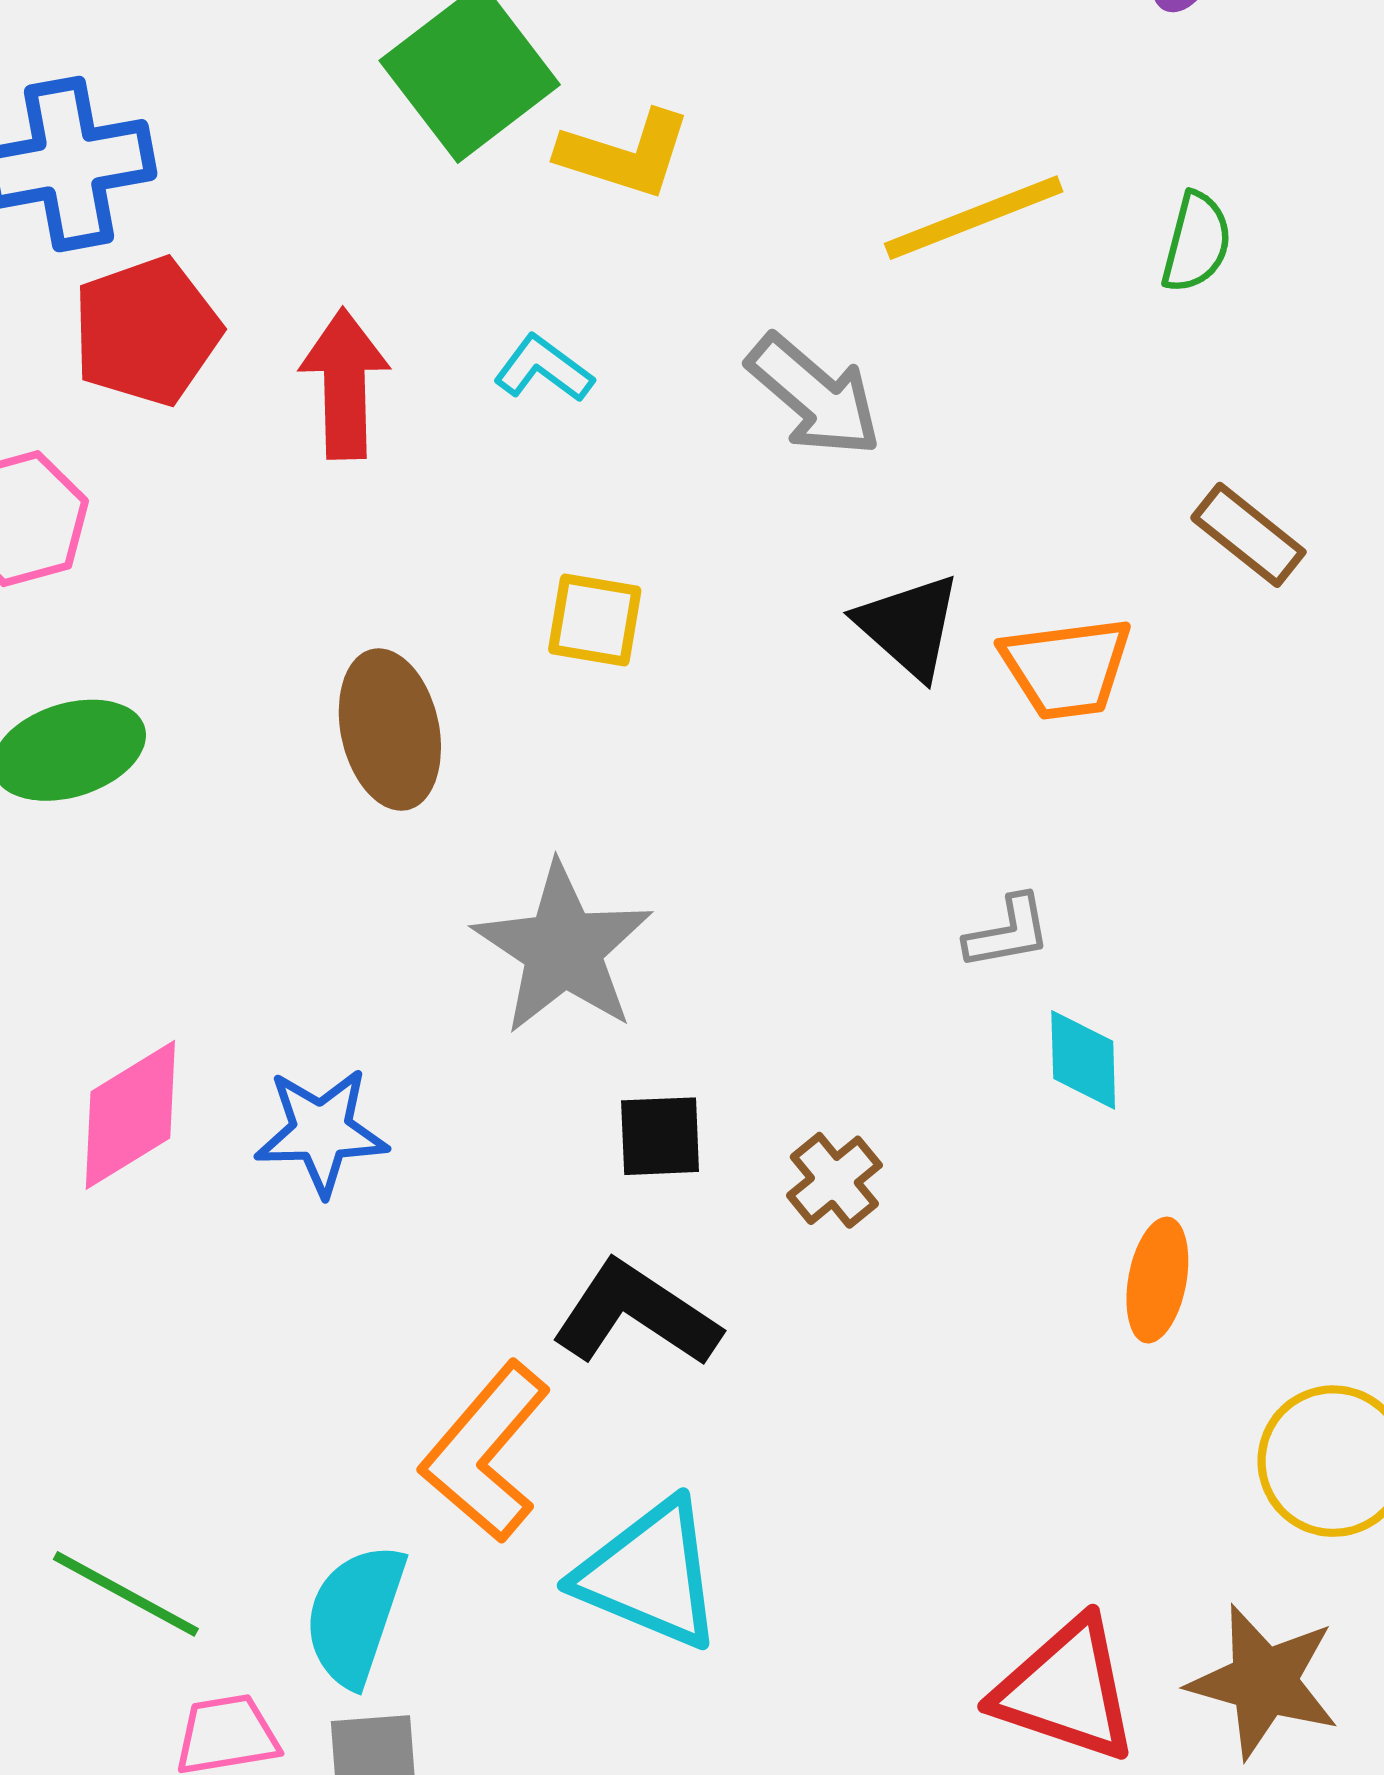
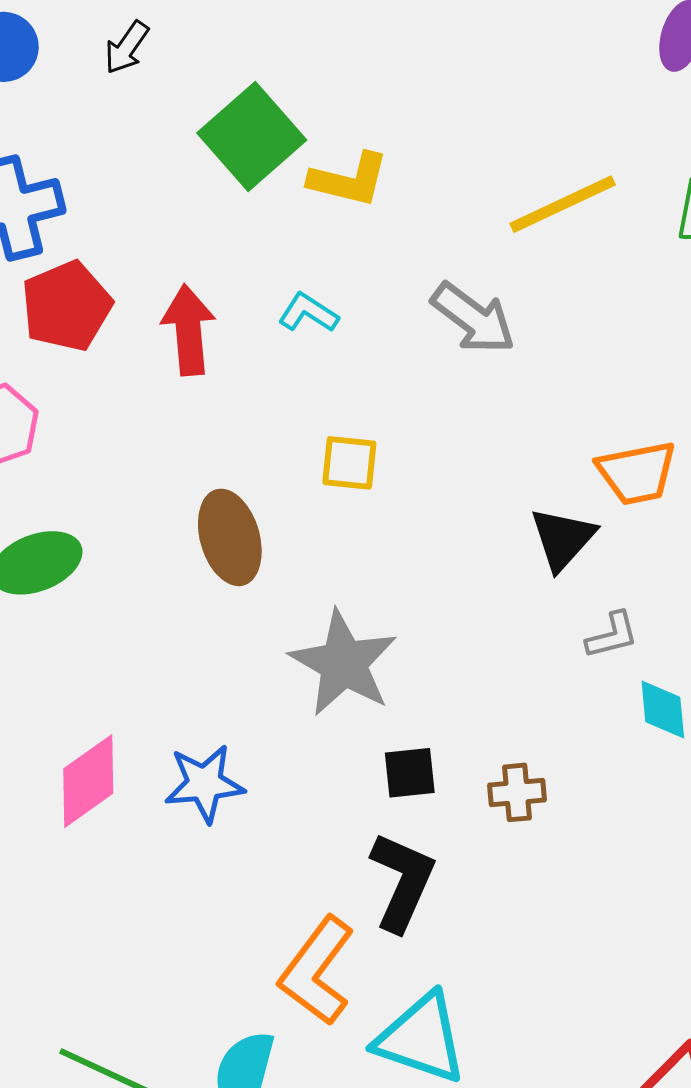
black triangle: (909, 626) -> (563, 539), moved, turned 34
brown cross: (834, 1180) -> (517, 792), turned 38
black L-shape: (636, 1314) -> (402, 882), turned 84

